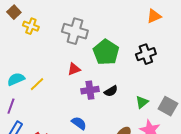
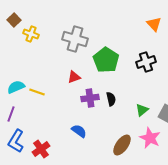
orange triangle: (154, 16) -> (154, 24), turned -49
yellow line: (37, 84) -> (37, 92), turned 63
black semicircle: (111, 91) -> (111, 99), turned -72

